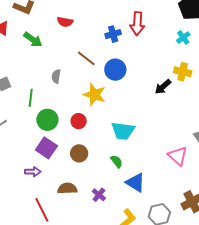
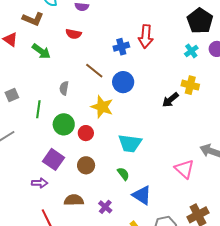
green circle: (47, 120) -> (64, 124), moved

